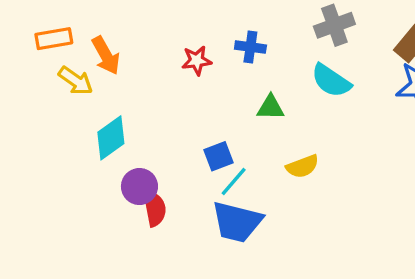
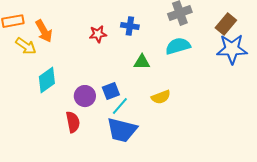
cyan semicircle: (331, 81) -> (178, 46), turned 130
purple circle: (139, 187) -> (85, 96), moved

